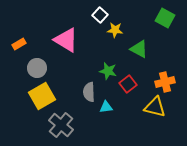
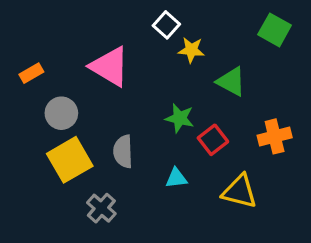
gray semicircle: (89, 92) -> (123, 151), moved
yellow triangle: (155, 107) -> (240, 191), moved
gray cross: (61, 125) -> (101, 208), size x0.7

